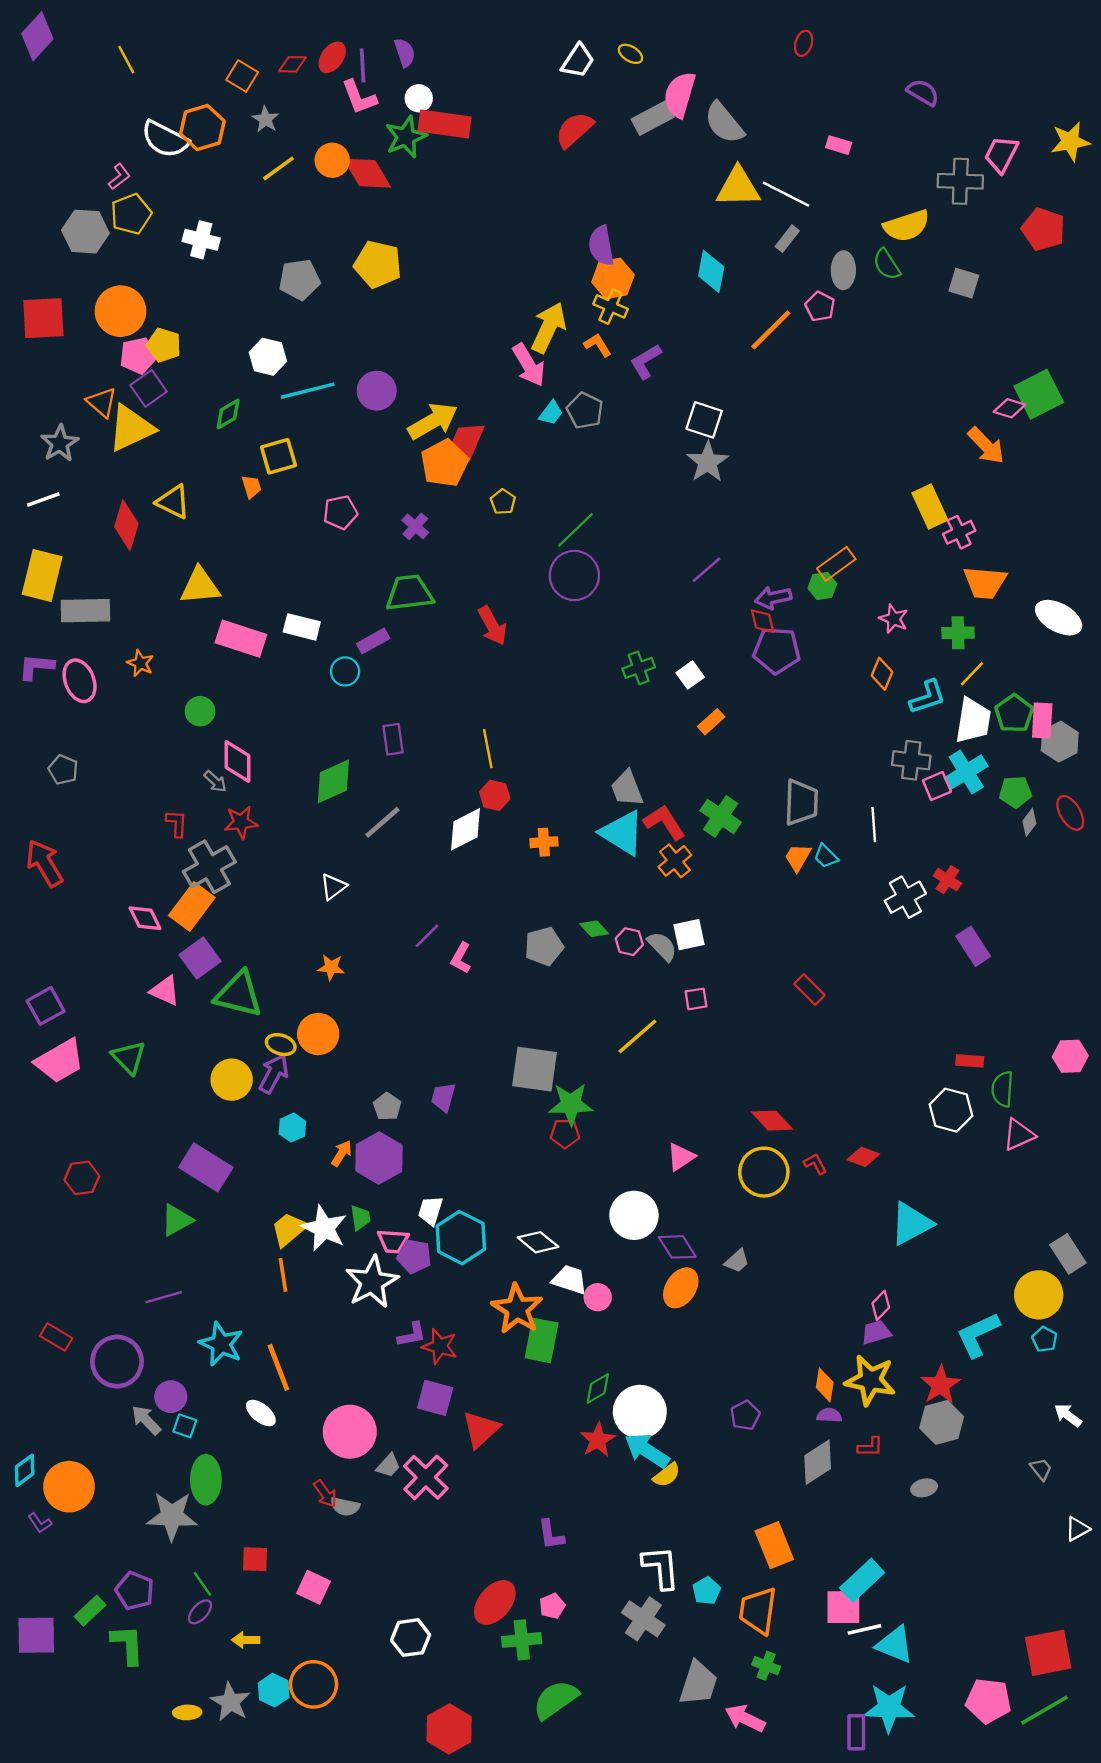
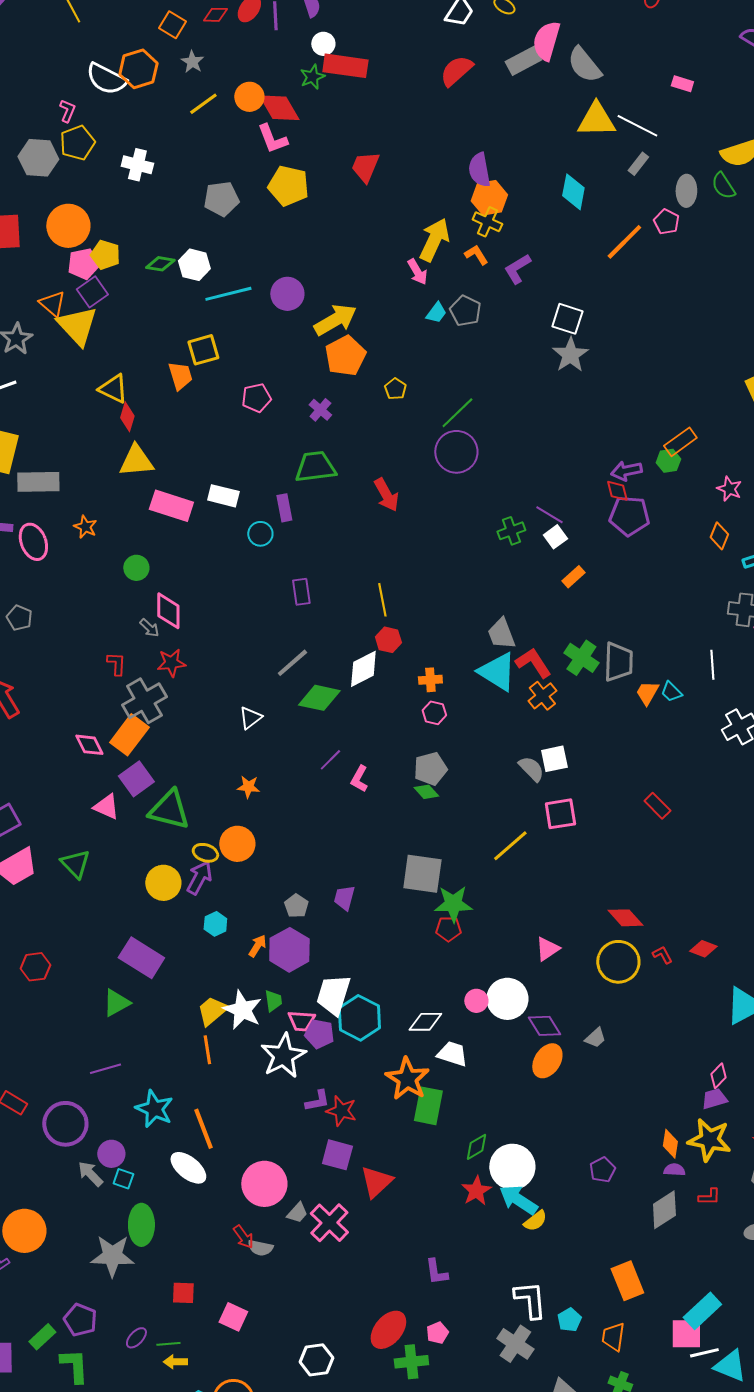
pink L-shape: (359, 97) -> (272, 139), moved
green star: (406, 137) -> (312, 77), size x0.7
pink L-shape: (119, 177) -> (67, 111), turned -30
pink arrow: (529, 365) -> (417, 272), size x0.7
green diamond: (228, 414) -> (160, 264), moved, turned 40
yellow triangle: (131, 428) -> (77, 326), turned -48
red trapezoid: (468, 440) -> (365, 167), moved
orange trapezoid: (251, 487) -> (180, 376), size x1.4
red diamond: (126, 525) -> (127, 417), moved, size x0.7
purple line: (707, 570) -> (549, 515), moved, turned 72
purple rectangle: (373, 641) -> (284, 508), turned -72
green diamond: (333, 781) -> (319, 698), moved, turned 36
gray trapezoid: (801, 802) -> (618, 662), moved
green diamond: (594, 929) -> (426, 792), moved
pink hexagon: (629, 942) -> (434, 713), moved
pink square: (696, 999) -> (560, 814), size x1.6
white trapezoid: (430, 1211) -> (333, 995), size x1.6
white diamond: (538, 1242) -> (425, 1022), turned -40
pink circle: (598, 1297) -> (476, 1001), moved
white ellipse: (261, 1413) -> (188, 1168), size x1.4
green line: (202, 1584) -> (168, 1344), moved, turned -60
orange trapezoid: (758, 1611) -> (613, 1337), size x0.7

